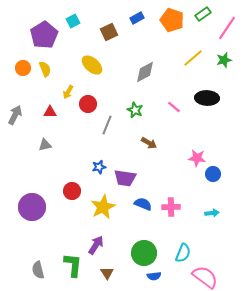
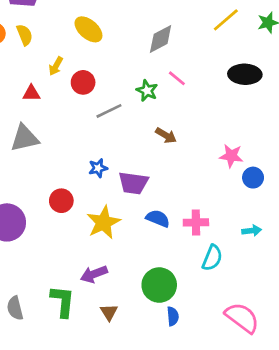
pink line: (174, 107) -> (177, 78), moved
gray line: (107, 125) -> (109, 111), turned 42
gray triangle: (45, 145) -> (25, 138), size x1.6
purple arrow: (96, 245) -> (94, 274), turned -144
cyan semicircle: (183, 253) -> (212, 258), moved
blue semicircle: (154, 276) -> (173, 316), turned -88

